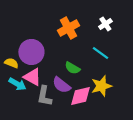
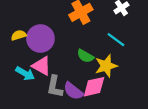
yellow semicircle: (11, 63) -> (19, 35), moved, turned -40
purple semicircle: (61, 85) -> (73, 91), moved
yellow star: (101, 86) -> (106, 66), moved

